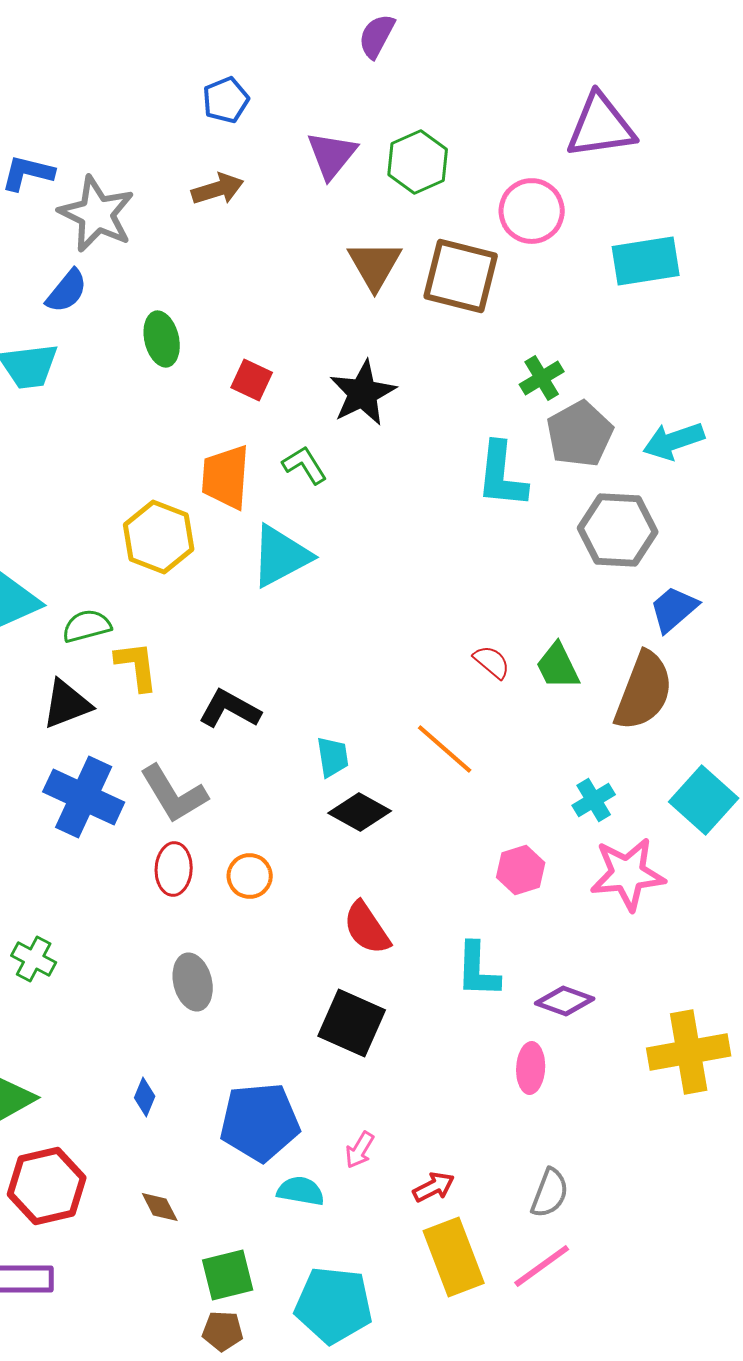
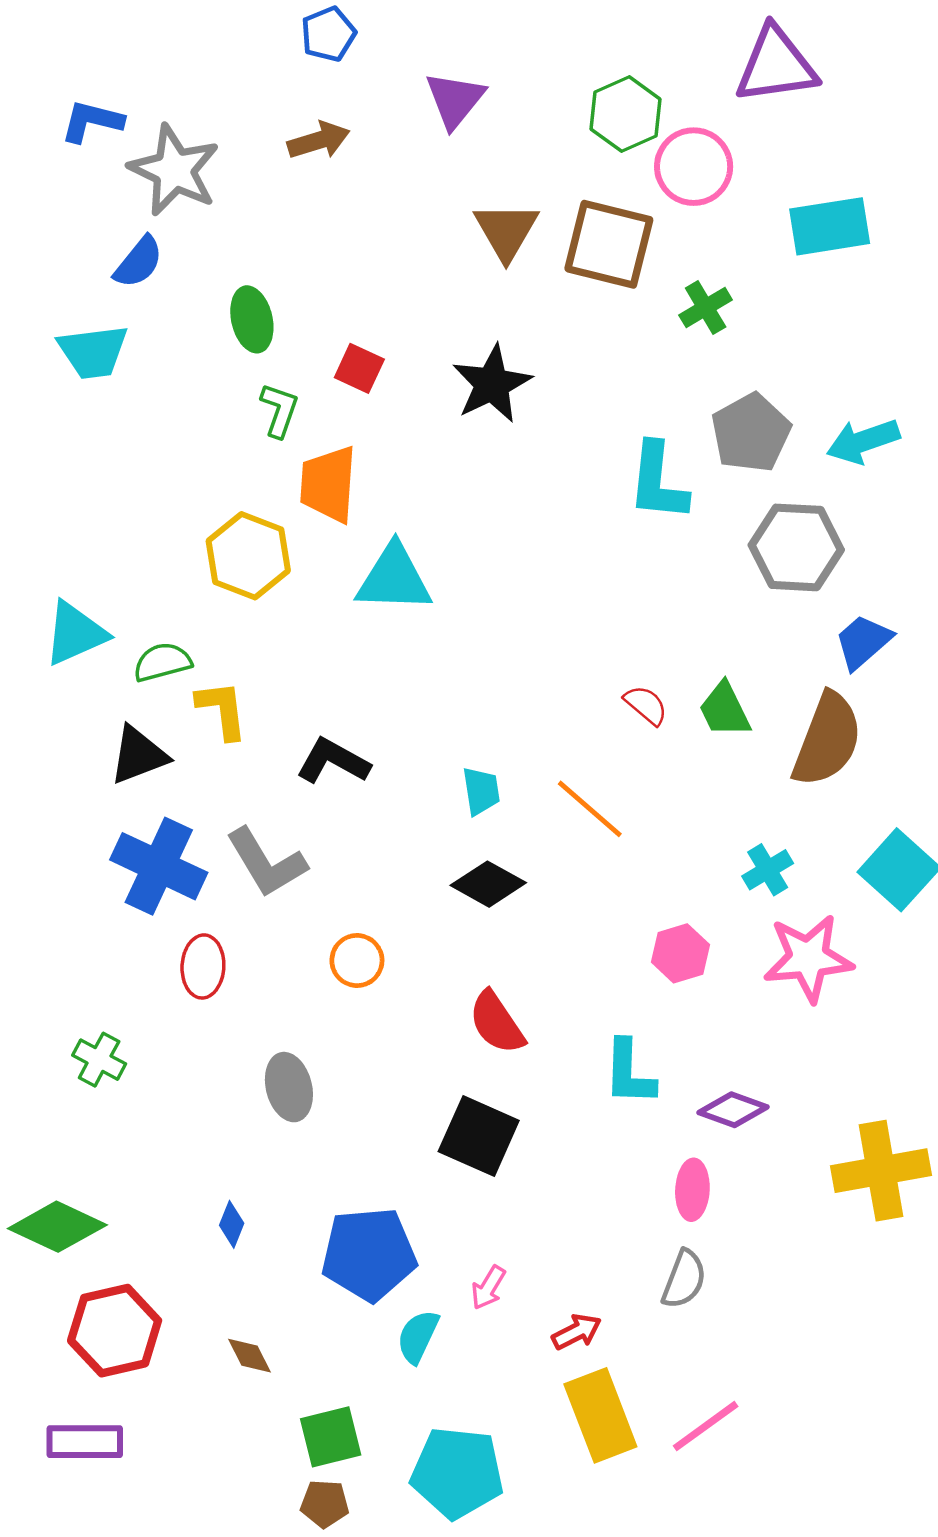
green hexagon: (418, 162) -> (626, 114), moved
green cross: (542, 378) -> (706, 307), moved
green L-shape: (305, 465) -> (279, 410), moved, turned 51
cyan triangle: (281, 556) -> (394, 578), turned 30
cyan trapezoid: (333, 757) -> (481, 791), moved
red ellipse: (174, 869) -> (203, 966), moved
cyan semicircle: (301, 1191) -> (418, 1337), turned -75
gray semicircle: (550, 1193) -> (684, 1279), moved

